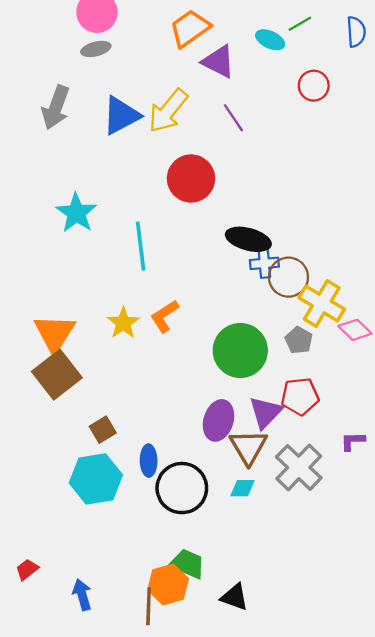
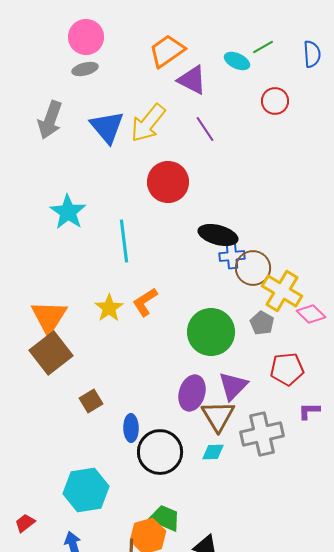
blue triangle: (121, 115) -> (107, 127), turned -42
red pentagon: (300, 396) -> (287, 369), moved
gray cross: (299, 467) -> (262, 434), turned 33
cyan hexagon: (96, 479) -> (86, 490), moved

